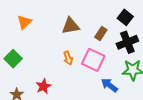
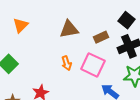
brown rectangle: (101, 34) -> (101, 37), turned 32

